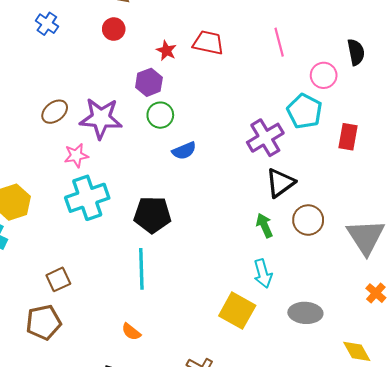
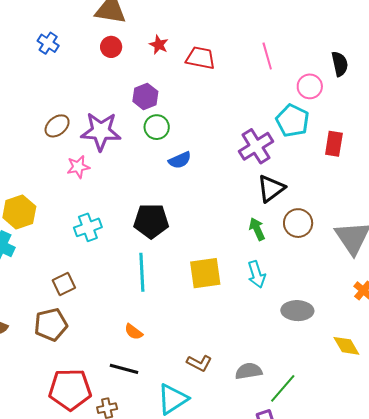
red star: (166, 51) -> (159, 45), moved
cyan cross: (87, 198) -> (88, 227), moved, size x0.7
yellow square: (237, 311) -> (205, 273), moved, turned -36

